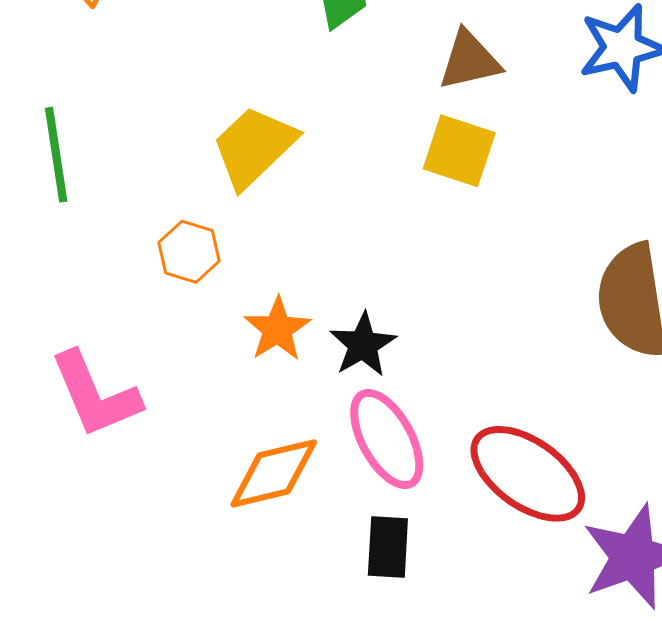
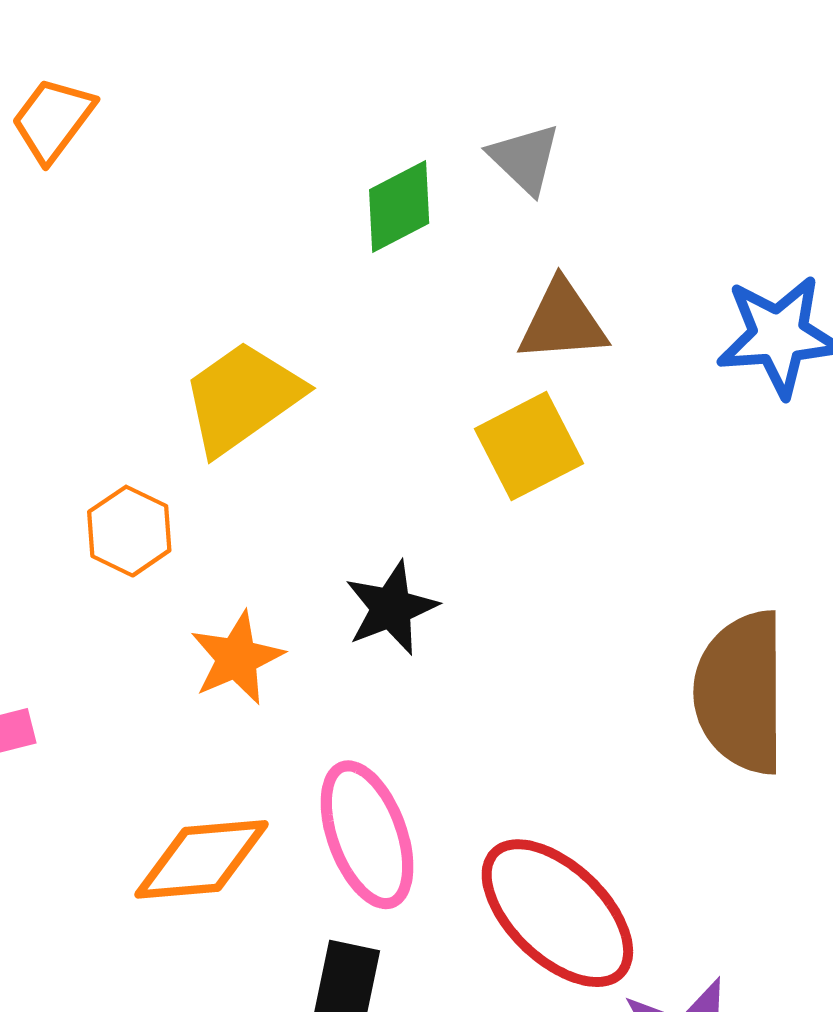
yellow square: (459, 151) -> (529, 446), turned 36
black star: (363, 345) -> (391, 608), moved

